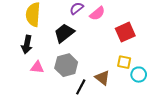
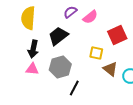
black arrow: (27, 45) -> (33, 49), moved
yellow square: (124, 62) -> (96, 53), moved
brown triangle: (102, 78) -> (110, 69), moved

